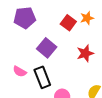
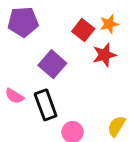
red star: (85, 53) -> (104, 55), moved

